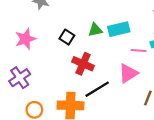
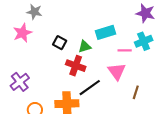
green triangle: (95, 30) -> (85, 47), moved
pink star: (25, 39) -> (22, 33), moved
pink triangle: (128, 73) -> (117, 71), turned -30

